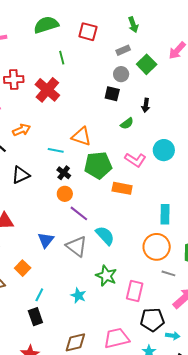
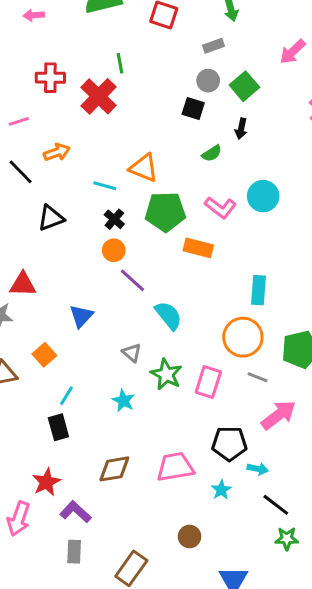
green line: (62, 58) -> (120, 63), moved
green square: (147, 64) -> (244, 86), moved
gray triangle: (77, 246) -> (132, 353), moved, size x0.6
pink rectangle: (135, 291) -> (208, 382), moved

